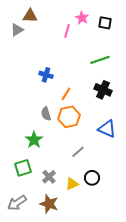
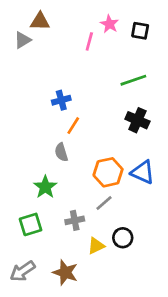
blue cross: (46, 75) -> (61, 100), turned -32
orange line: (66, 94) -> (73, 126), moved
orange hexagon: (69, 117) -> (108, 172), moved
gray cross: (49, 177) -> (75, 220), moved, turned 32

